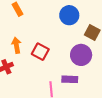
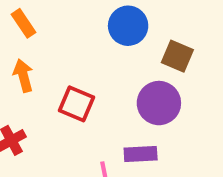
orange arrow: (16, 45) -> (23, 76), moved

